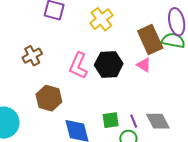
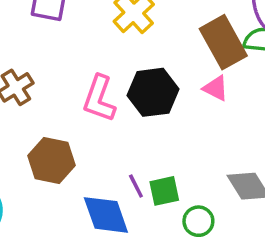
purple line: (134, 121) -> (136, 186), moved

